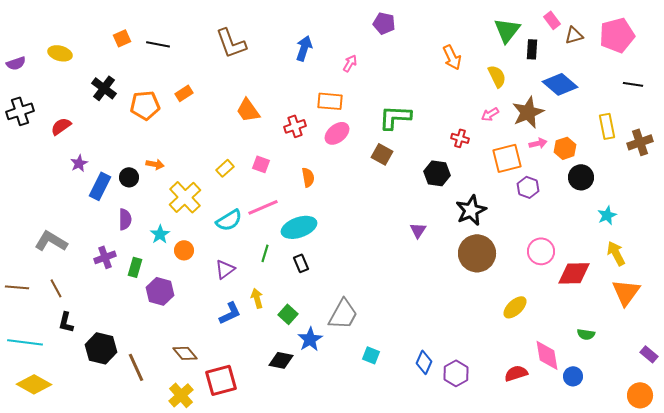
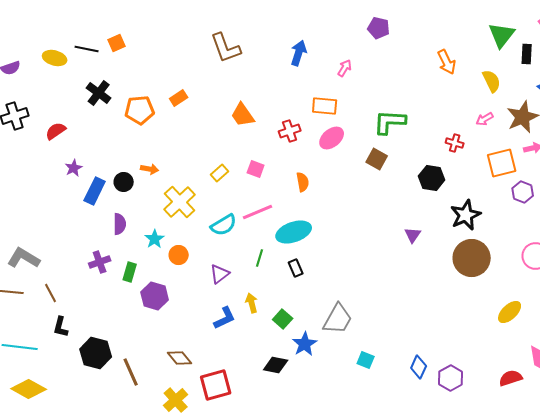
black line: (158, 44) -> (87, 49), moved
gray L-shape: (51, 241) -> (24, 258), moved

